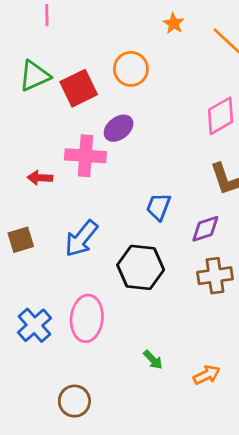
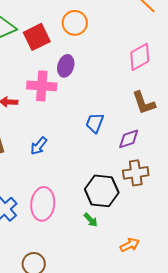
purple ellipse: (119, 128) -> (66, 66), turned -35
blue arrow: (81, 238) -> (39, 146), size x0.7
black hexagon: (141, 267) -> (102, 191), moved
green arrow: (153, 360) -> (91, 220), moved

